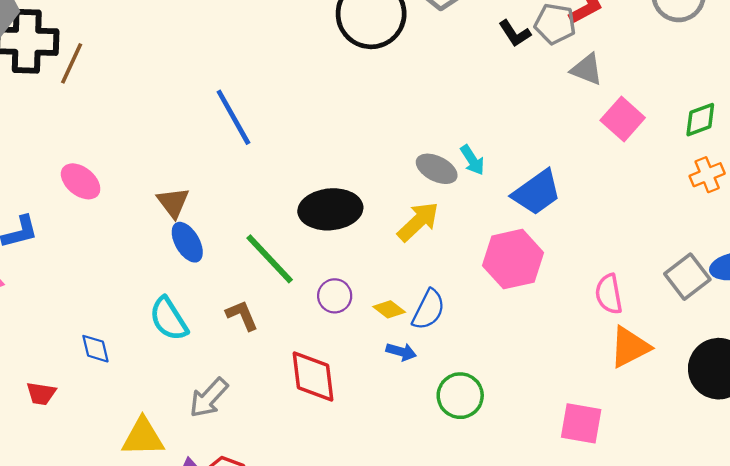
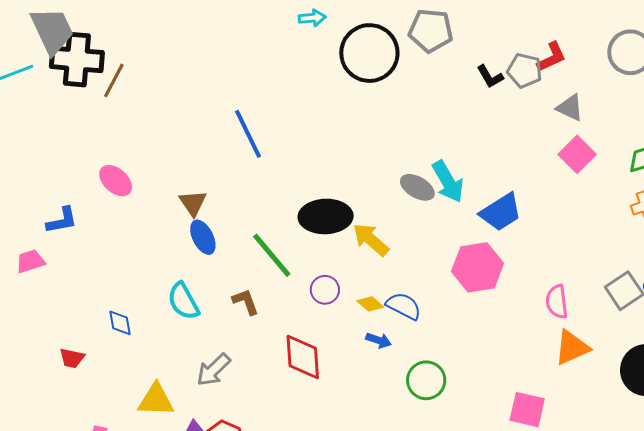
gray triangle: (587, 69) -> (570, 108), moved
cyan arrow: (472, 160) -> (448, 182), size x1.6
yellow arrow: (418, 222) -> (371, 240), moved, turned -99
blue semicircle: (429, 310) -> (404, 306), turned -93

